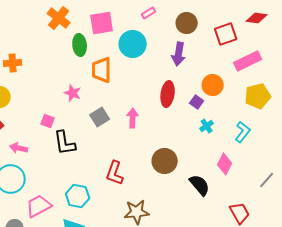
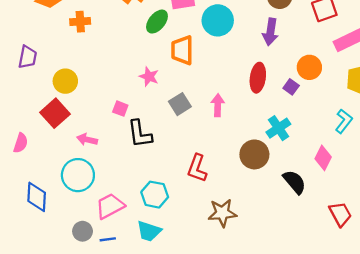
green ellipse: (80, 45) -> (157, 22), turned 45
orange cross: (13, 63) -> (80, 22), moved
cyan cross: (207, 126) -> (278, 128), moved, size x1.5

